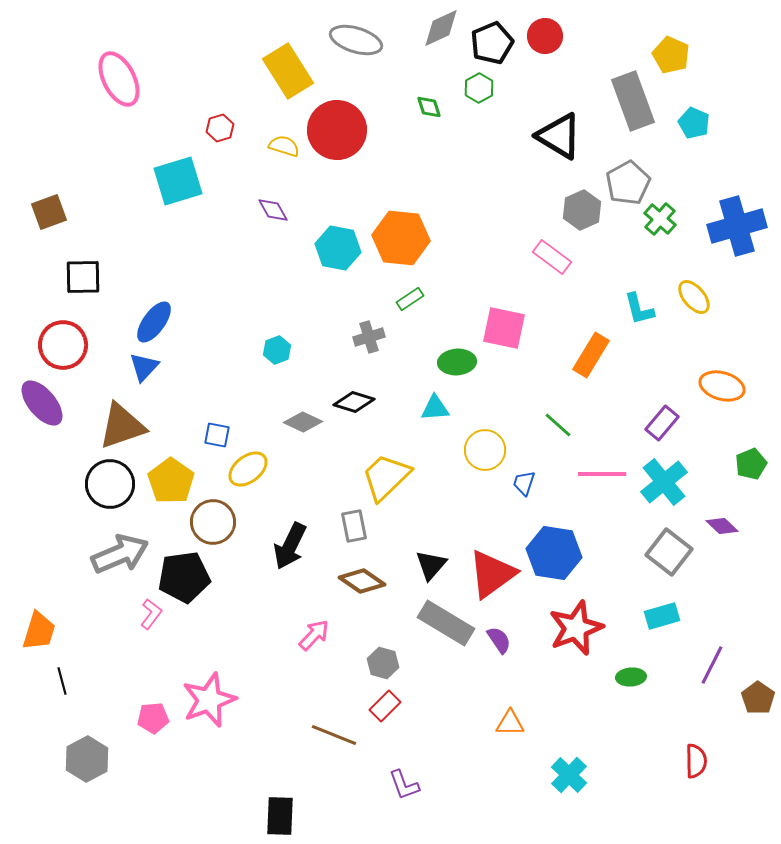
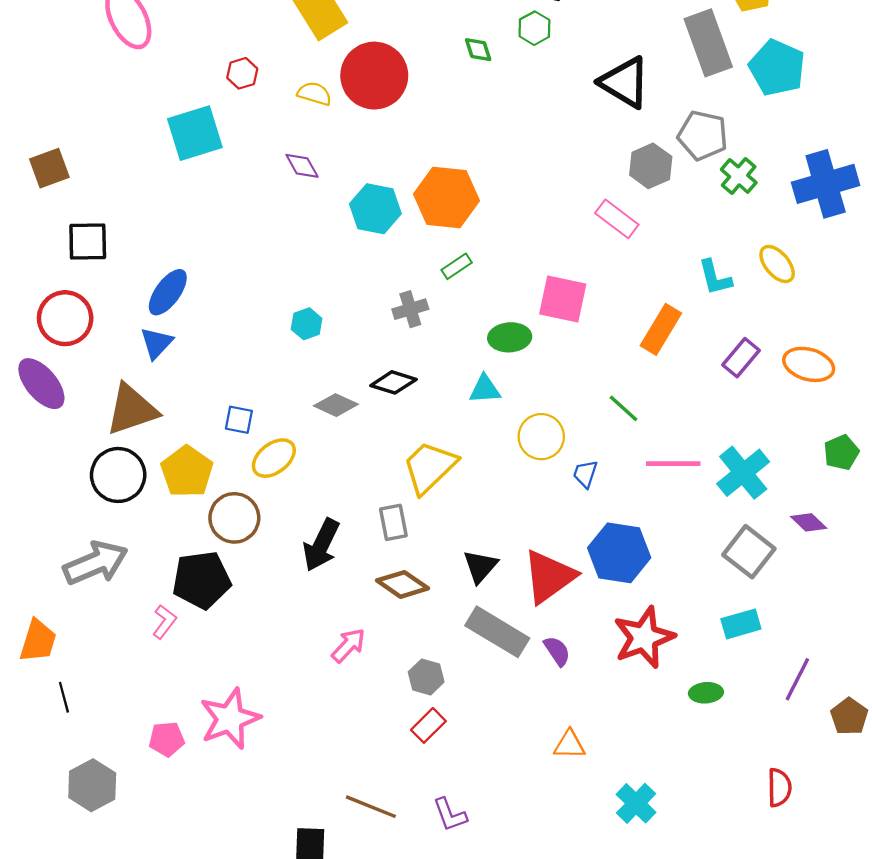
cyan pentagon: (694, 123) -> (777, 68), size x1.6
gray pentagon: (628, 183) -> (703, 135), turned -30
purple rectangle: (662, 423) -> (741, 358), moved
gray arrow: (120, 554) -> (96, 563), moved
brown line: (334, 735) -> (371, 807), moved

